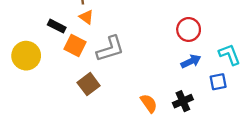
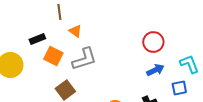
orange triangle: (86, 17) -> (75, 31), moved
black rectangle: (57, 26) -> (37, 39), turned -49

